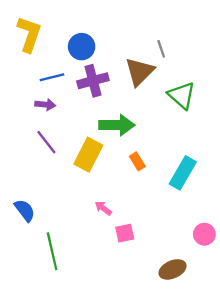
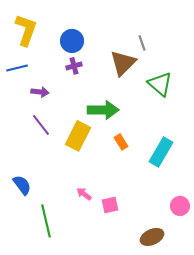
blue line: (52, 77) -> (17, 68), moved
purple cross: (93, 81) -> (74, 66), moved, size x0.6
pink arrow: (103, 208) -> (84, 194), moved

